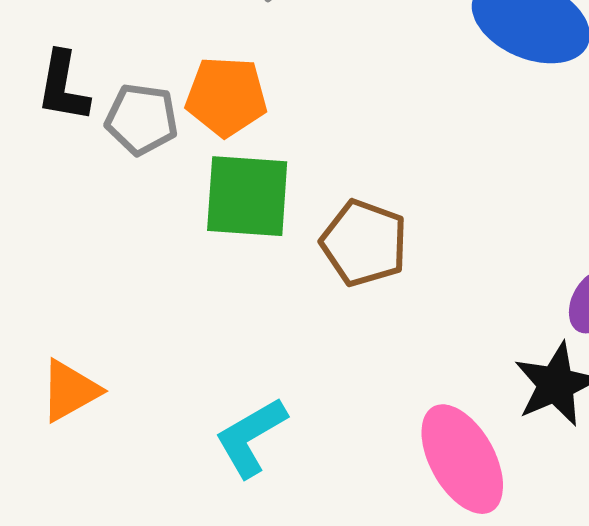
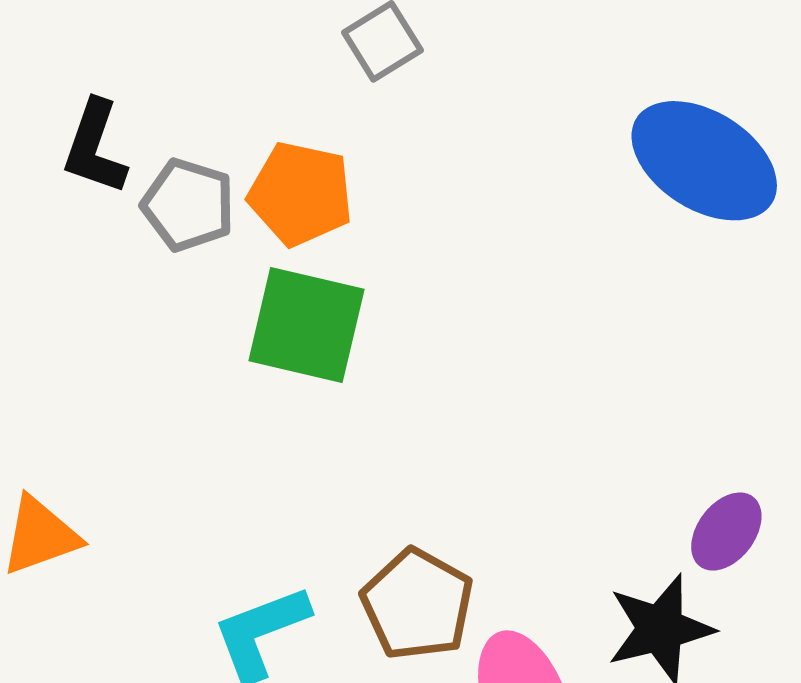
brown pentagon: (364, 243) -> (417, 604), moved

